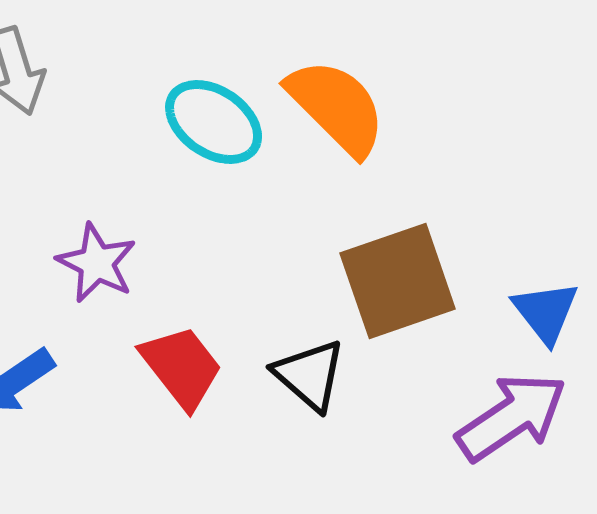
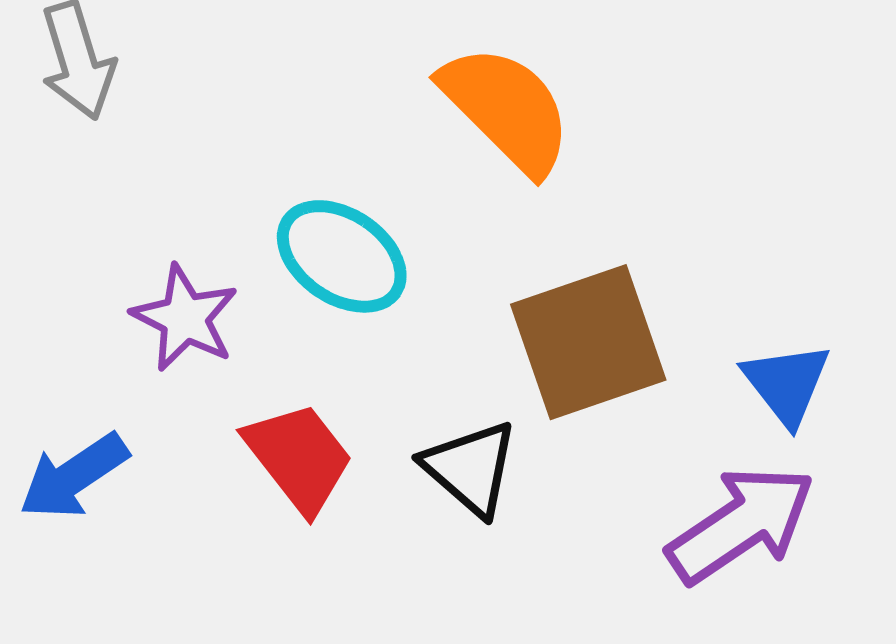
cyan ellipse: (214, 122) -> (342, 256), moved

